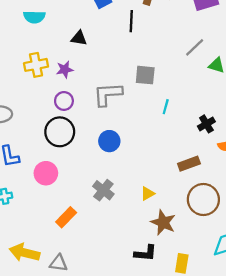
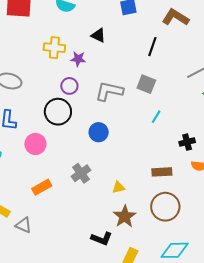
black line: (131, 21) -> (152, 47), moved

